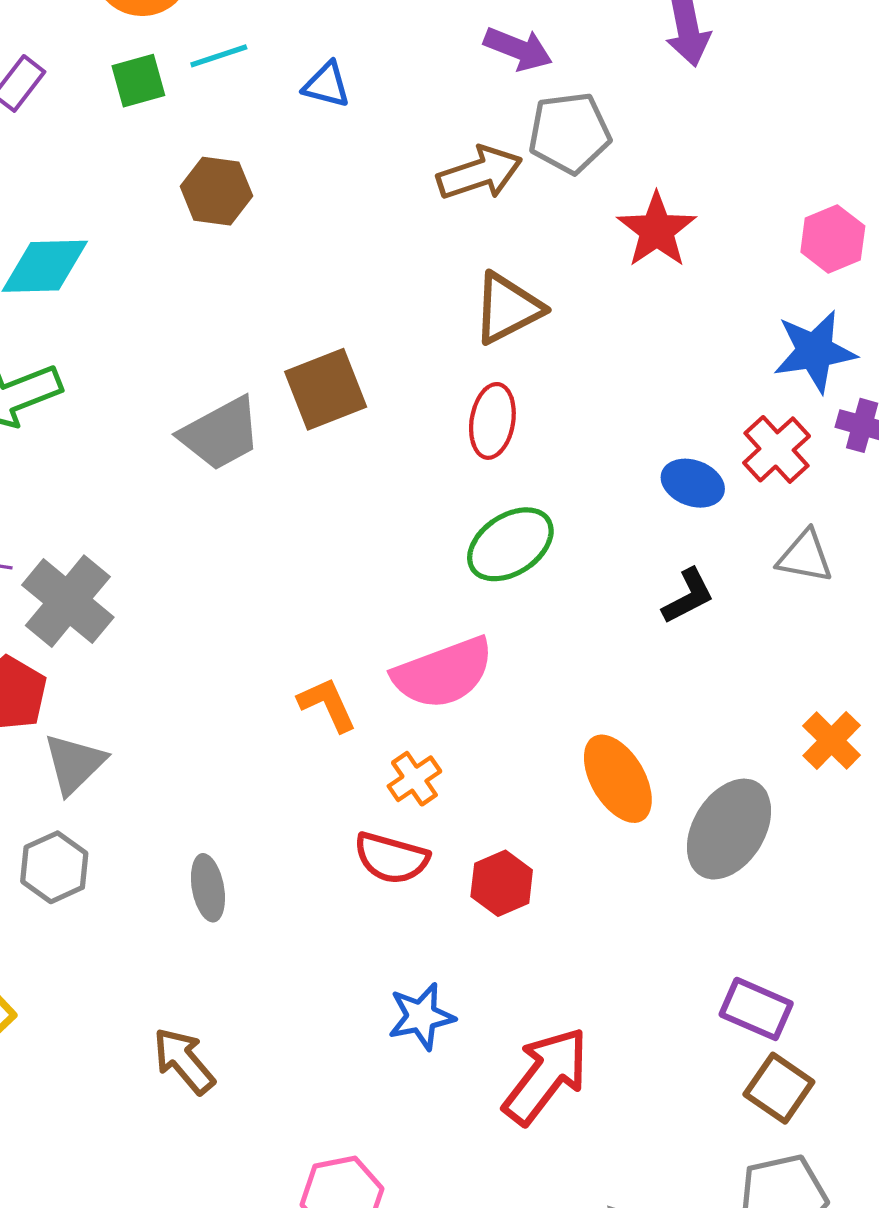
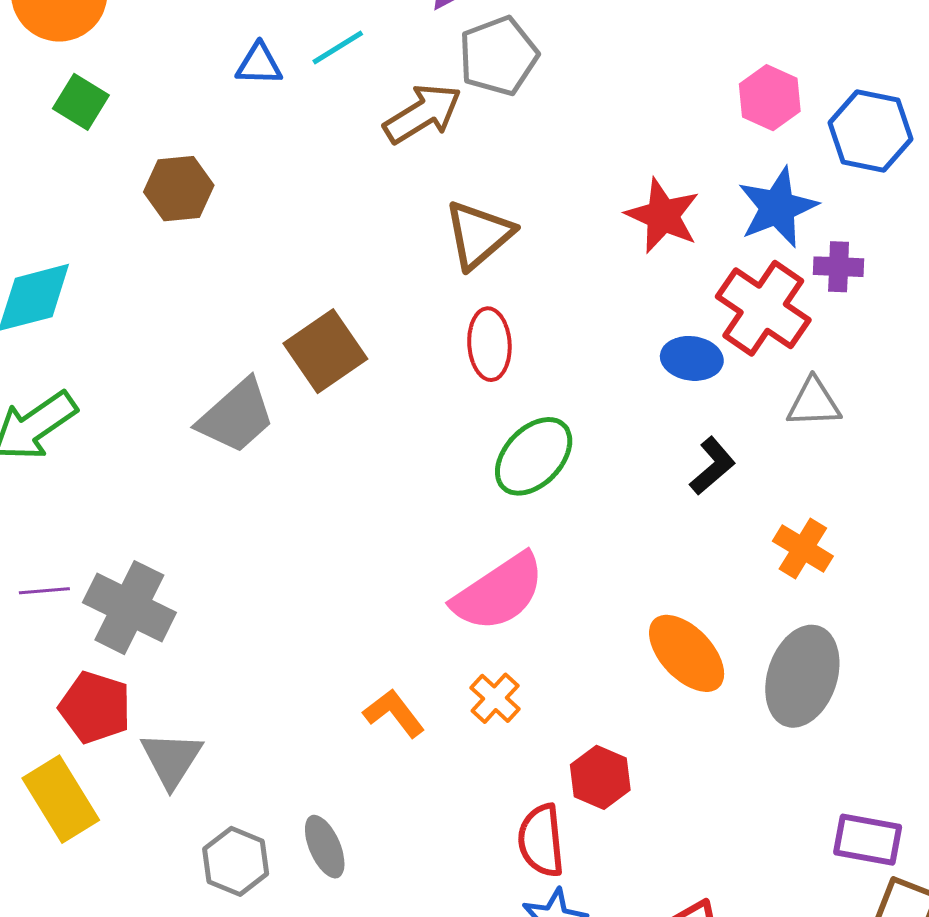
cyan line: (219, 56) -> (338, 48), moved
green square: (138, 81) -> (81, 102), turned -30
red star: (657, 230) -> (663, 216), moved
red cross: (777, 449) -> (763, 308), size x1.4
orange L-shape: (327, 705) -> (394, 713), moved
orange cross: (832, 741) -> (803, 549), moved
red semicircle: (391, 858) -> (541, 840), moved, turned 82
gray hexagon: (54, 867) -> (236, 861), moved

